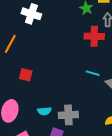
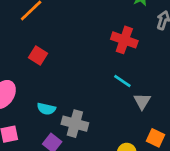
red cross: (94, 36) -> (124, 40), moved

